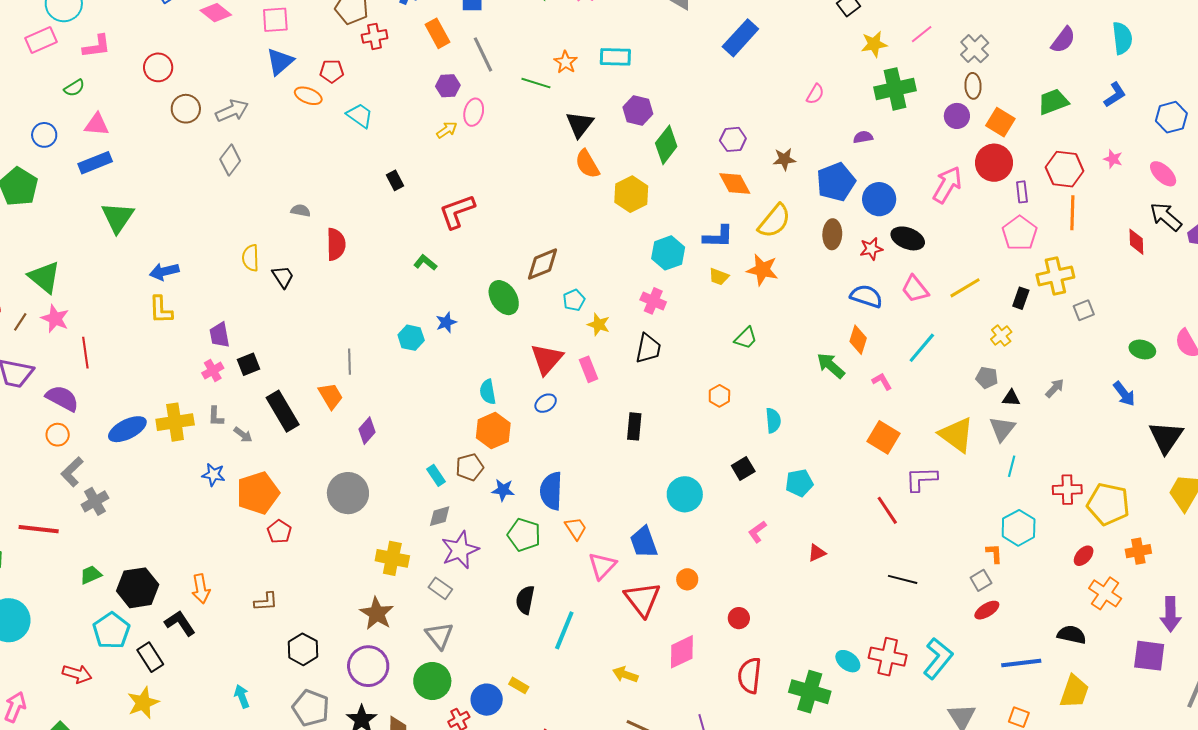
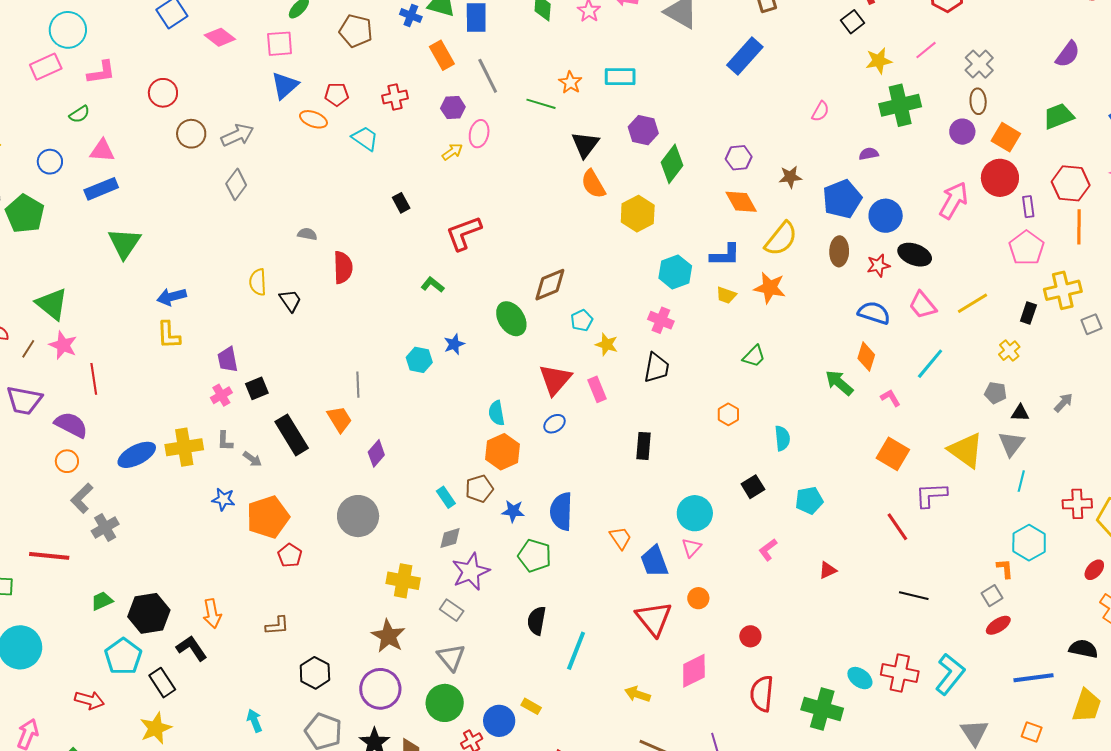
red cross: (375, 36) -> (395, 97), moved
orange trapezoid: (576, 528) -> (620, 538), moved
pink triangle: (602, 566) -> (691, 548), moved, size x0.7

